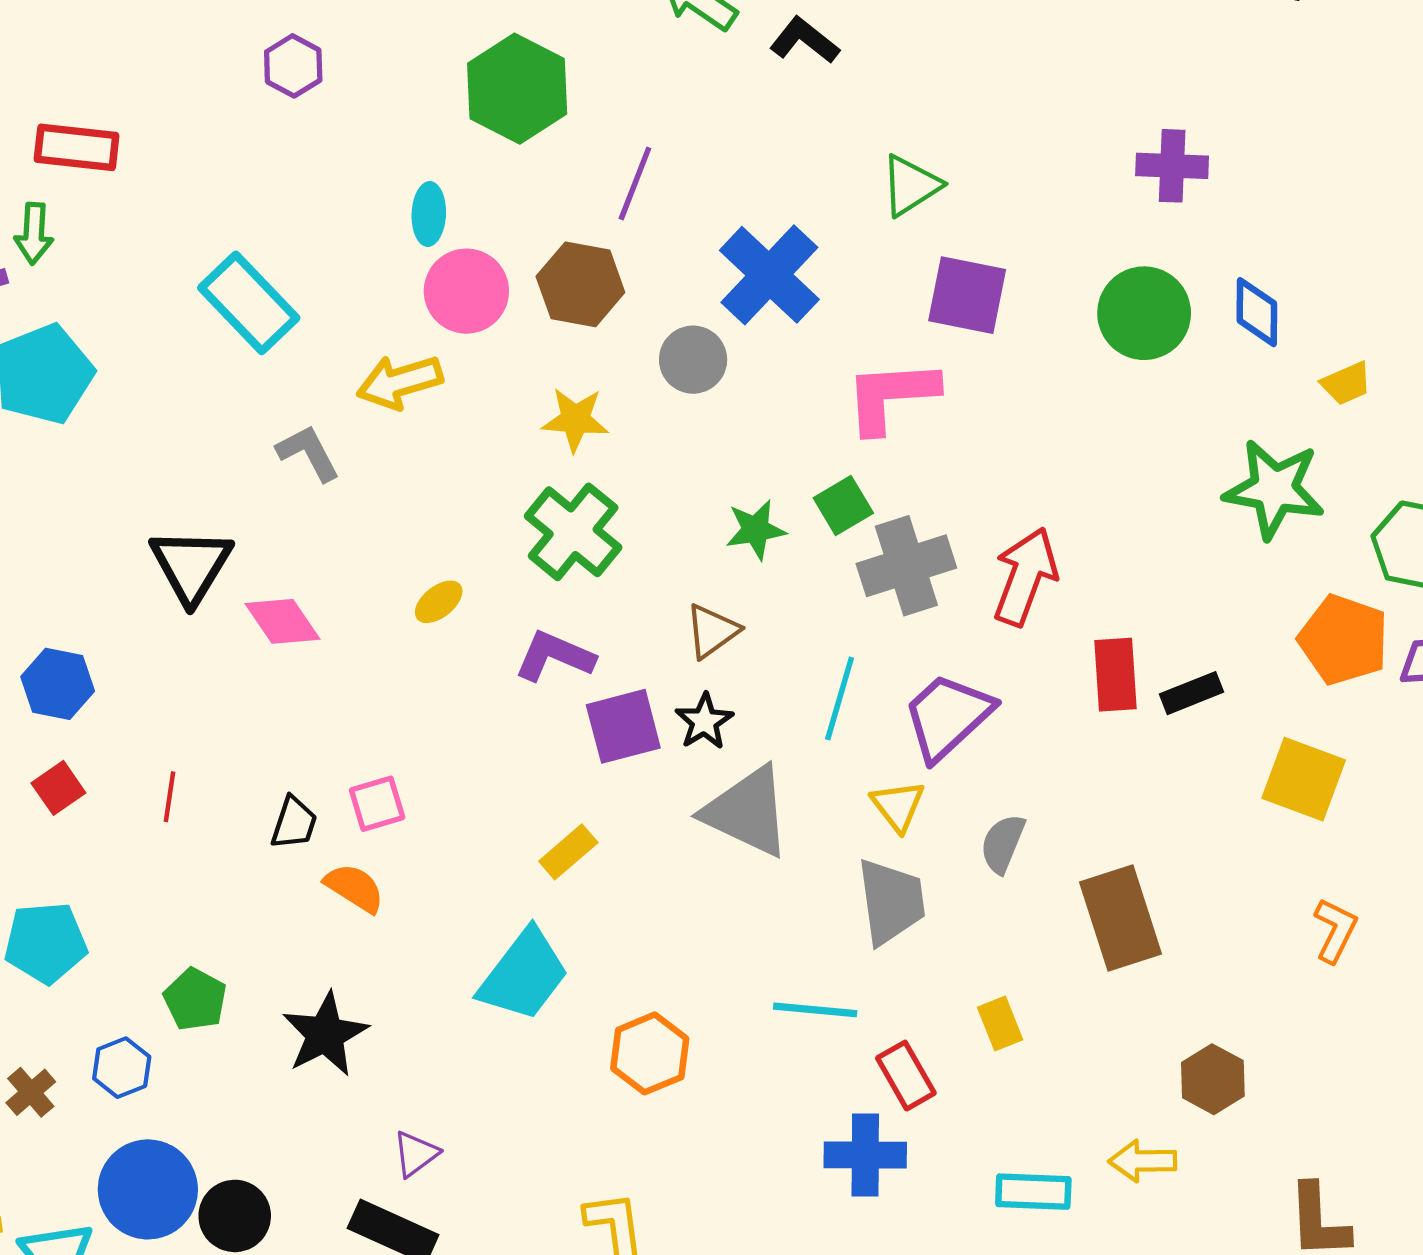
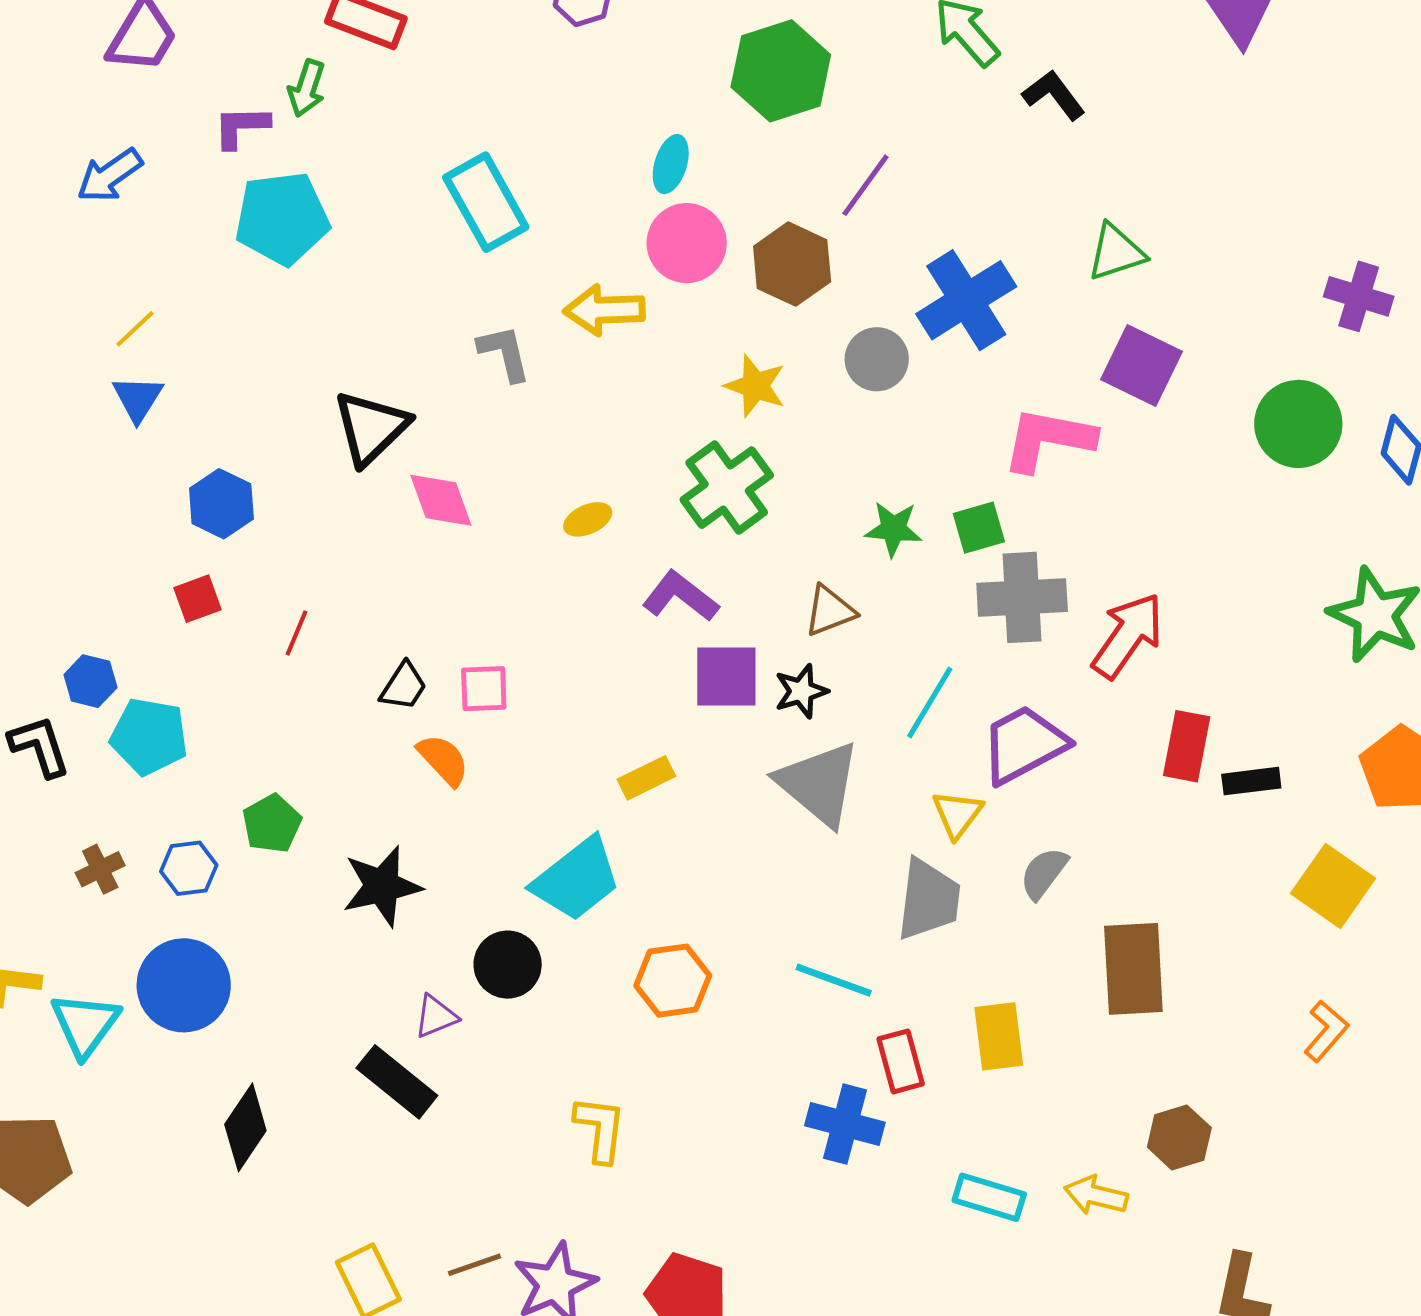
yellow rectangle: (1000, 1024) -> (999, 1036), size x1.4
black circle: (235, 1216) -> (508, 965), moved

